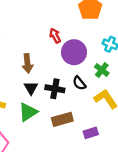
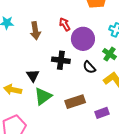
brown arrow: (27, 63) -> (35, 31), moved
black triangle: (31, 88) -> (33, 76), moved
black cross: (55, 89) -> (61, 60), moved

